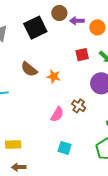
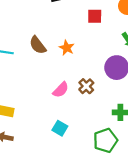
red square: (82, 55) -> (95, 16), moved
brown semicircle: (29, 69) -> (38, 45), moved

